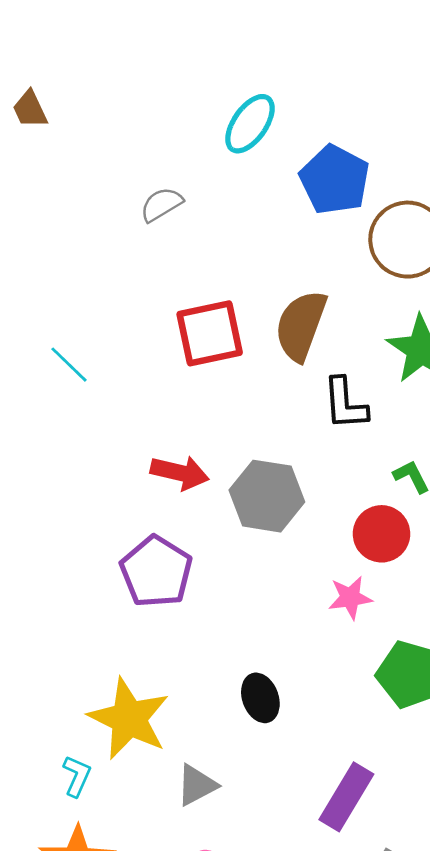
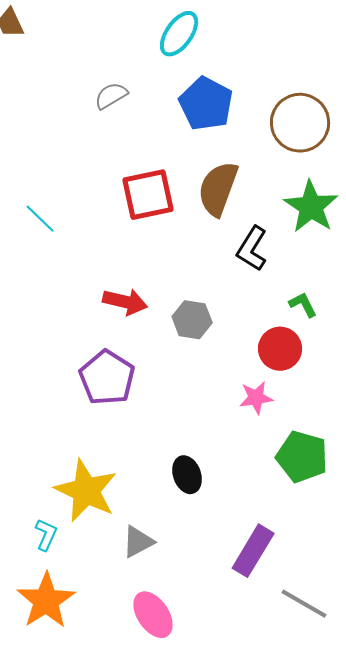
blue pentagon: (335, 180) -> (206, 104), moved
black L-shape: (345, 404) -> (252, 249), turned 36
gray hexagon: (267, 496) -> (192, 320), size x0.7

